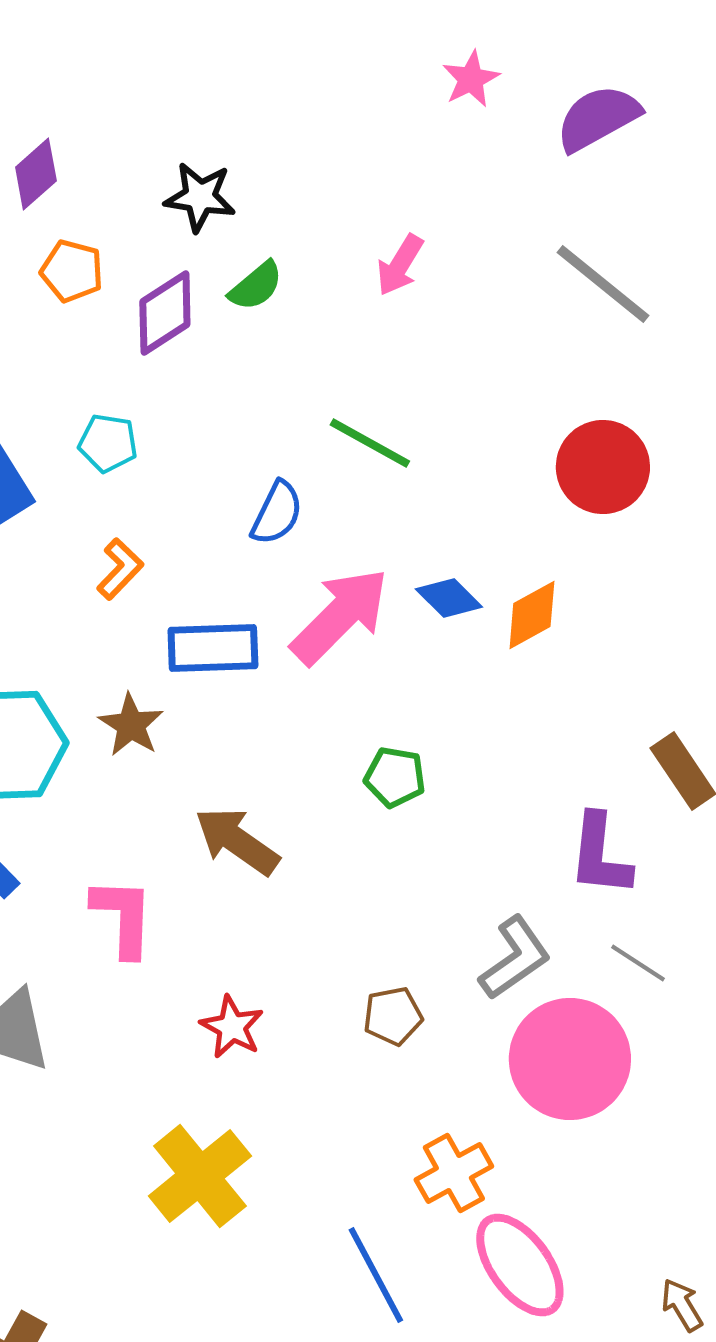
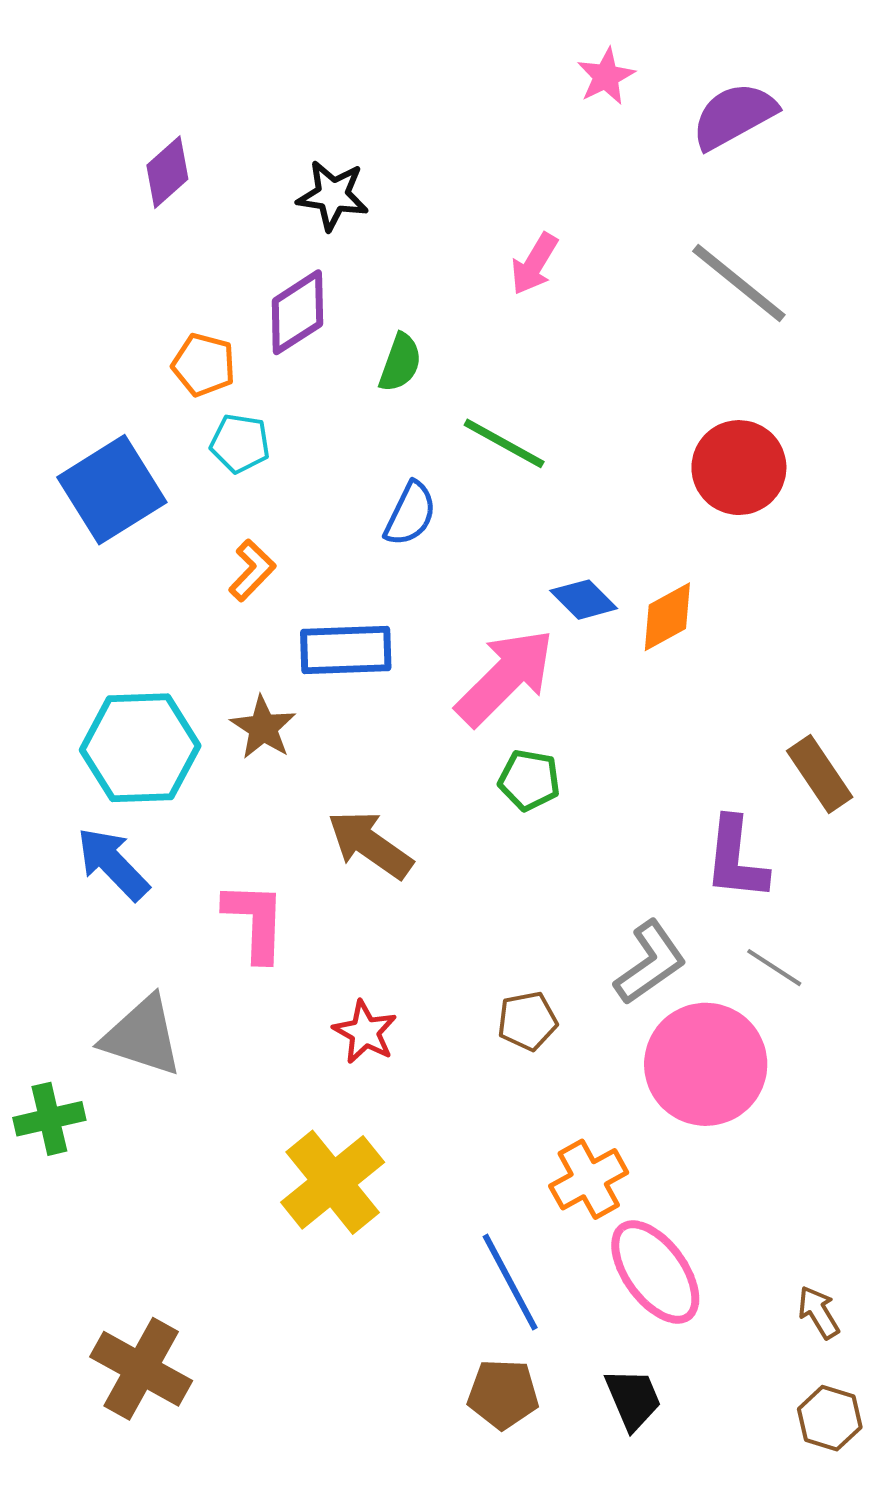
orange pentagon: (72, 271) -> (204, 365), moved
green semicircle: (256, 286) -> (400, 363), moved, turned -30
pink arrow: (340, 616) -> (505, 677), moved

